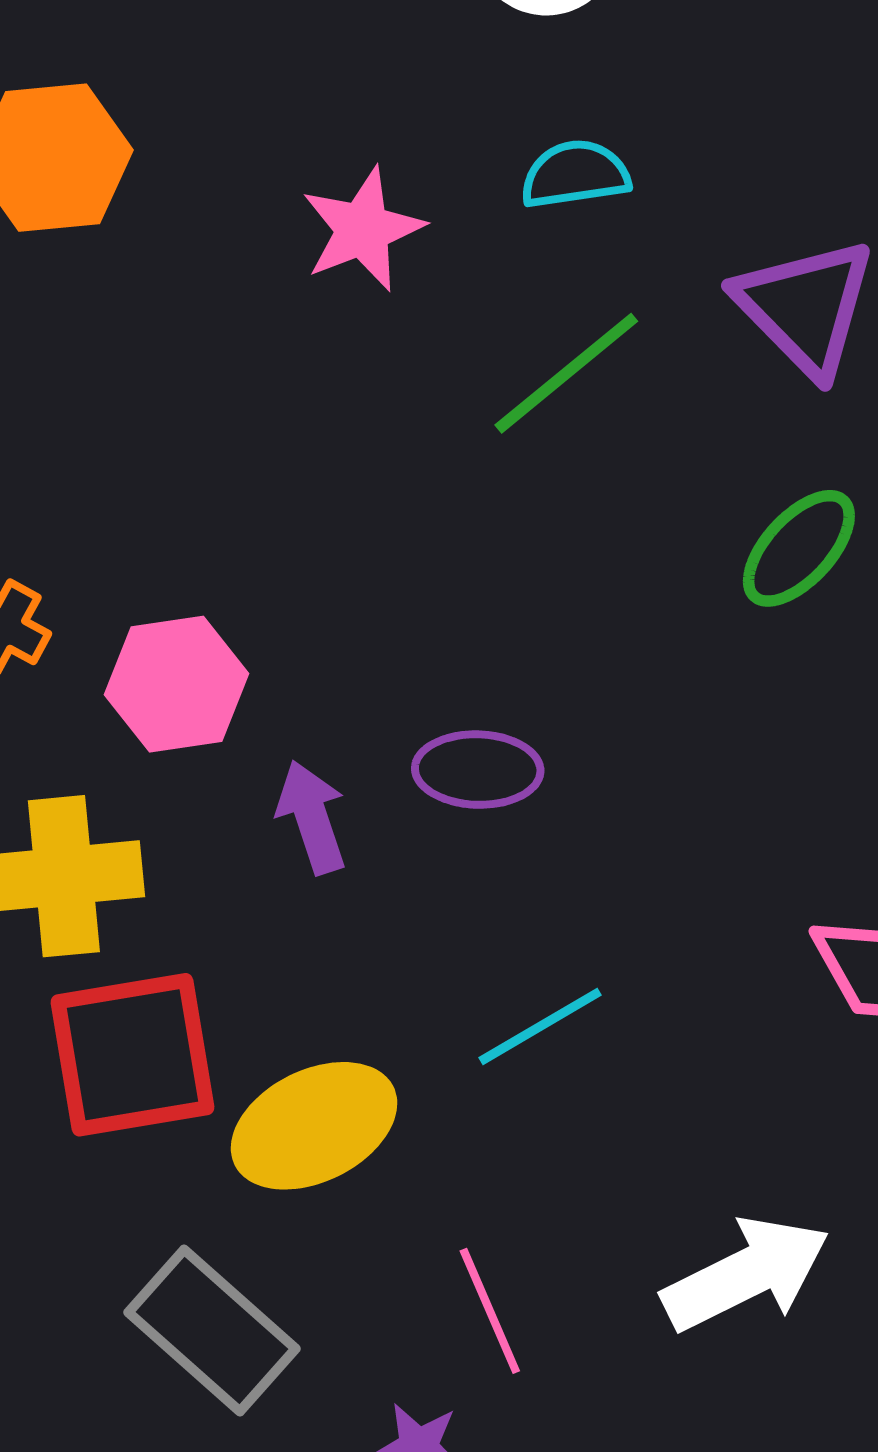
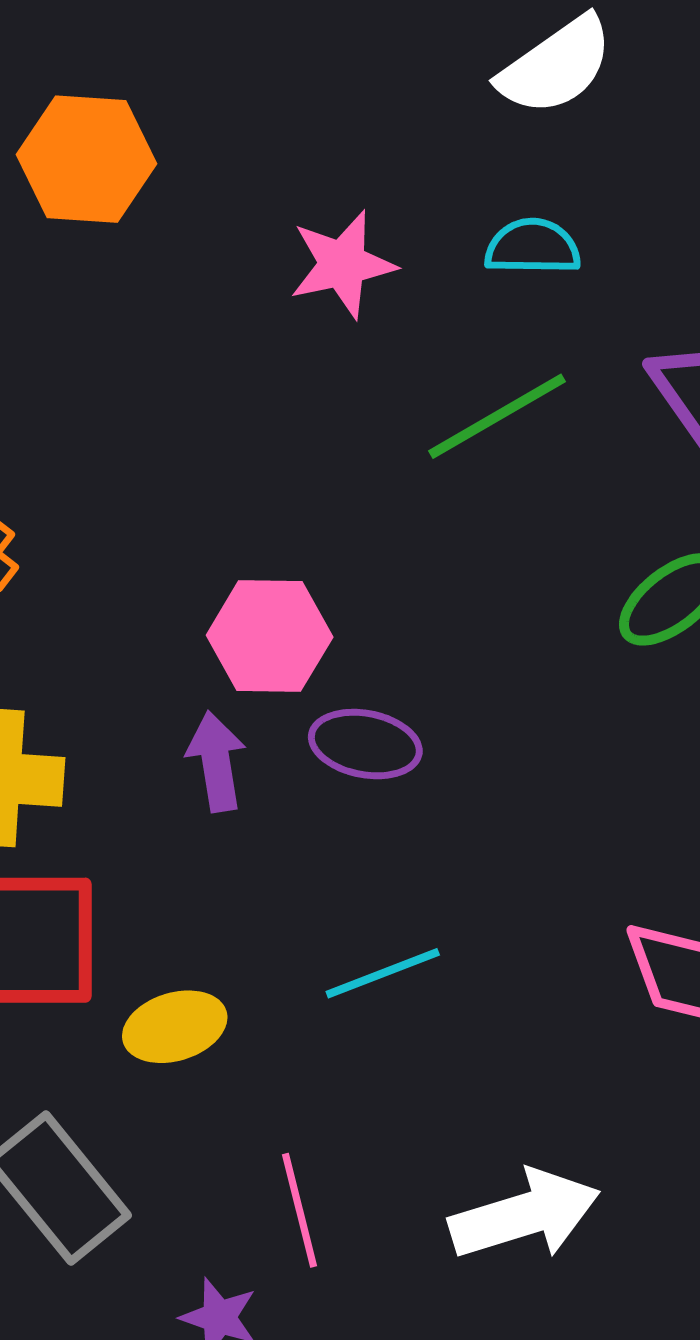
pink hexagon: (177, 684) -> (270, 636), moved
yellow ellipse: (314, 1126) -> (175, 1027), size x0.7

